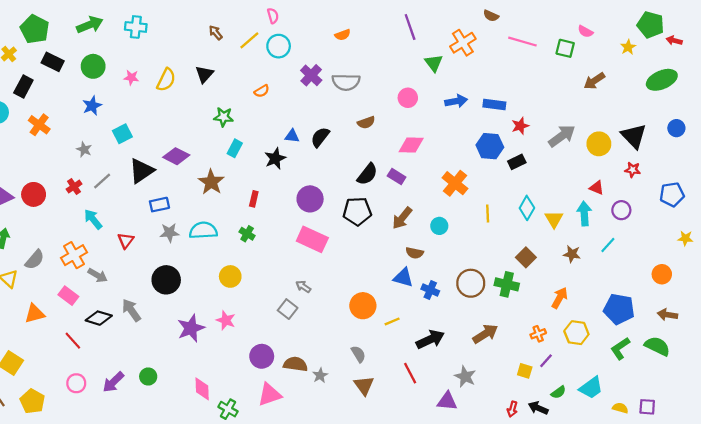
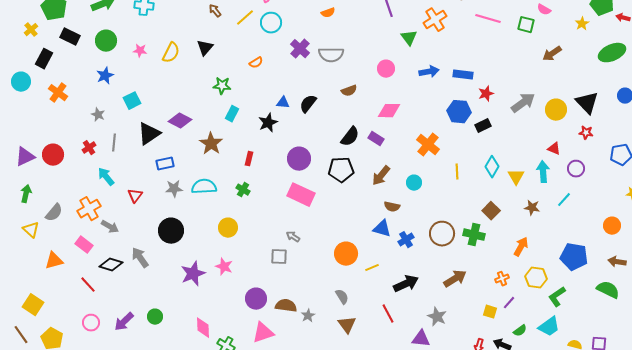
gray line: (102, 181) -> (114, 143), turned -42
blue cross: (430, 290) -> (406, 240), turned 35
gray square: (288, 309) -> (279, 257), turned -36
green L-shape: (620, 348) -> (557, 297), moved

